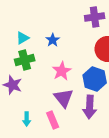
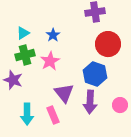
pink star: (62, 71) -> (50, 61), moved
cyan arrow: (27, 119) -> (27, 114), size x1.5

